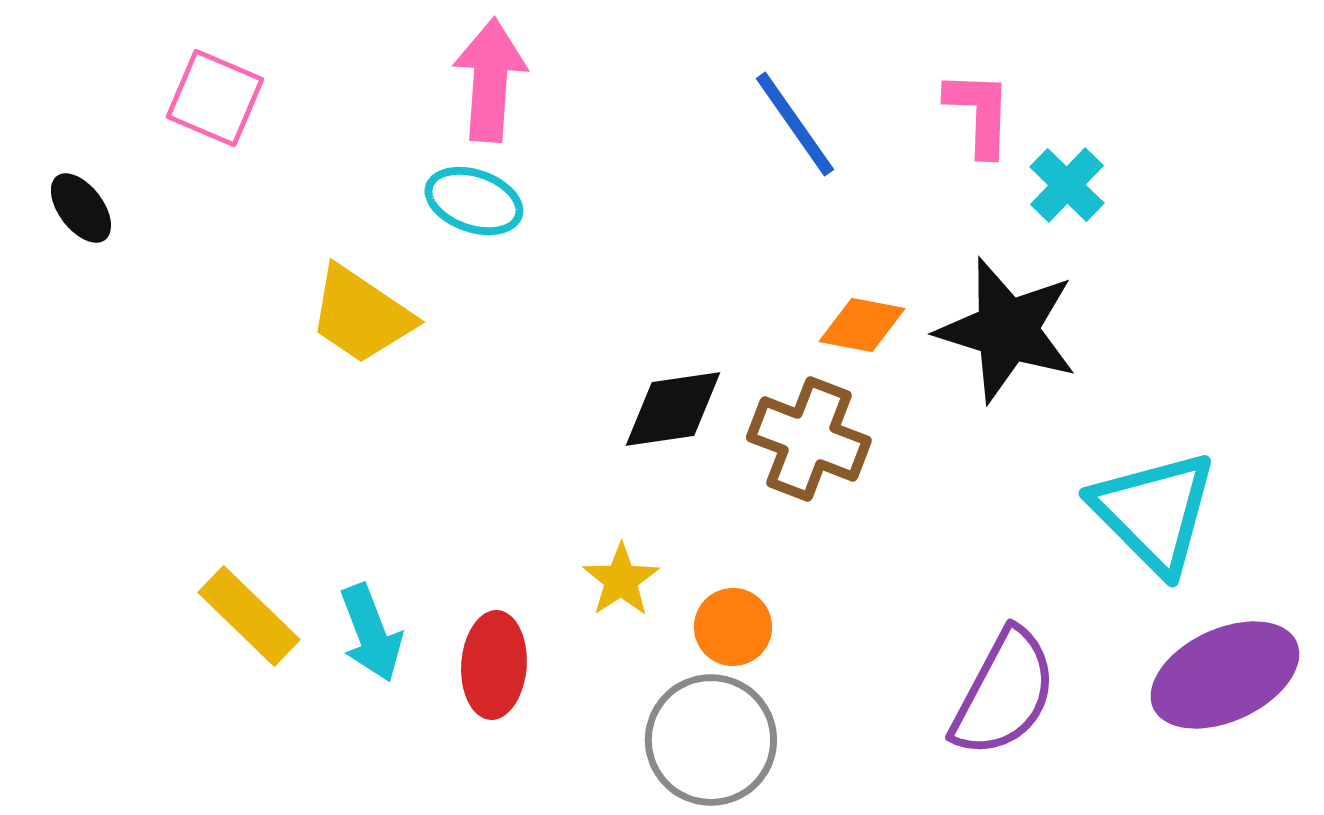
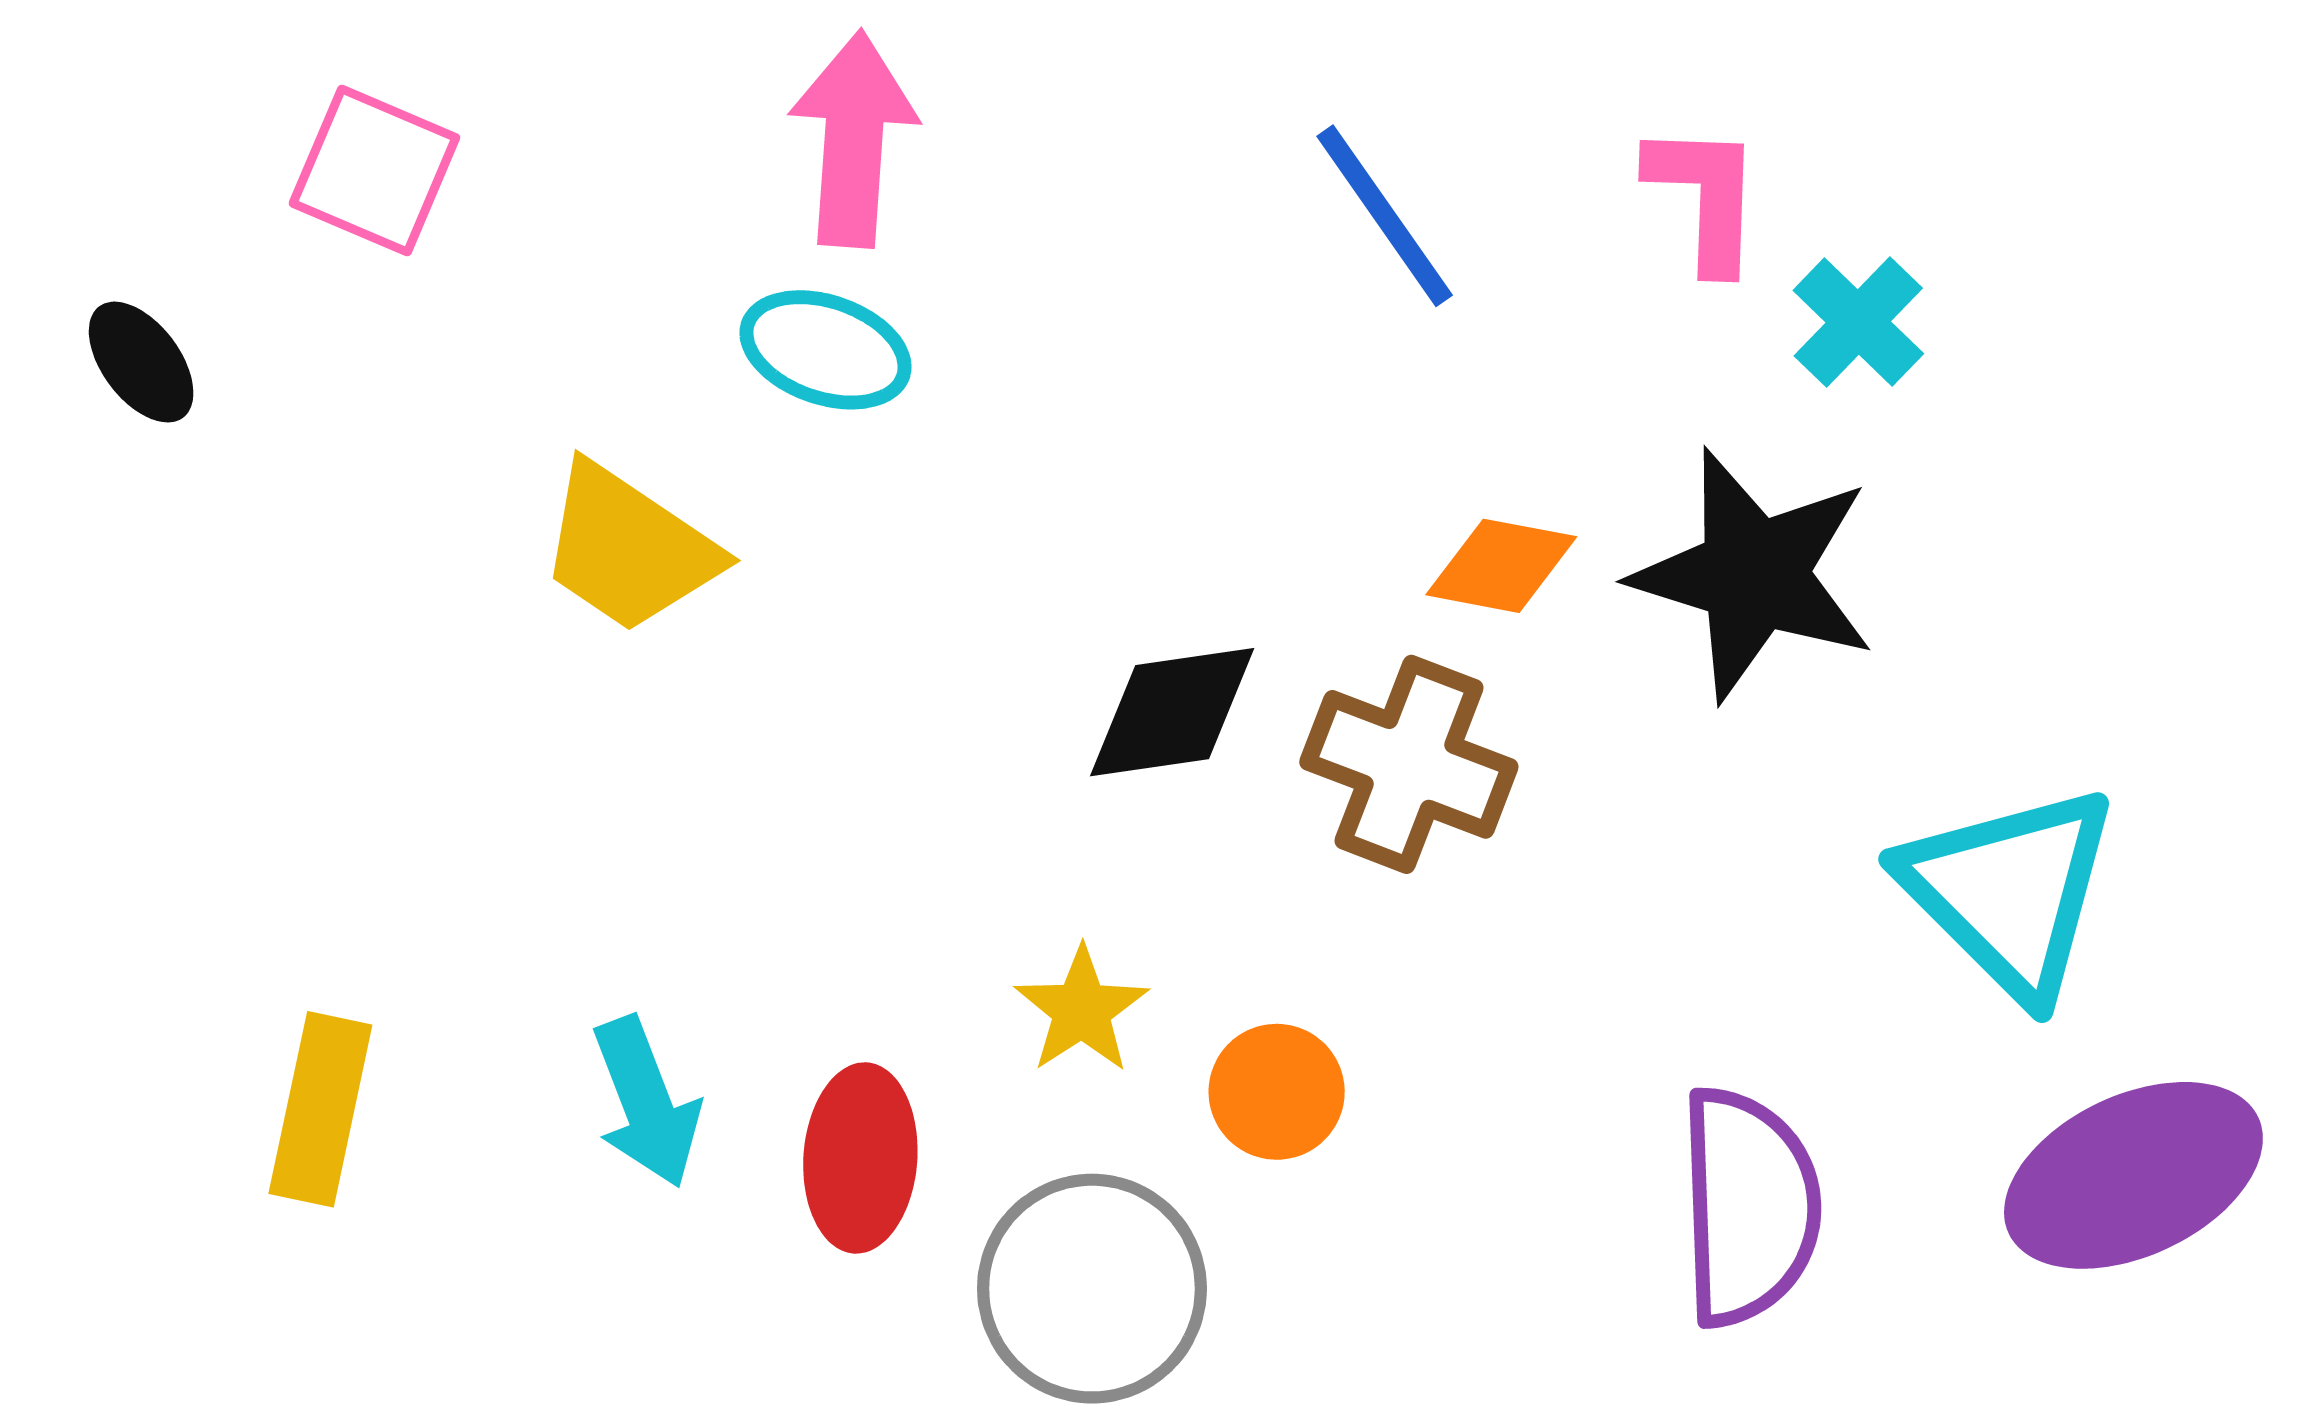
yellow rectangle: (249, 616) -> (320, 1109), moved, turned 58
purple semicircle: (1004, 693) -> (1749, 1207), turned -30
gray circle: (711, 740) -> (1092, 1289), moved

